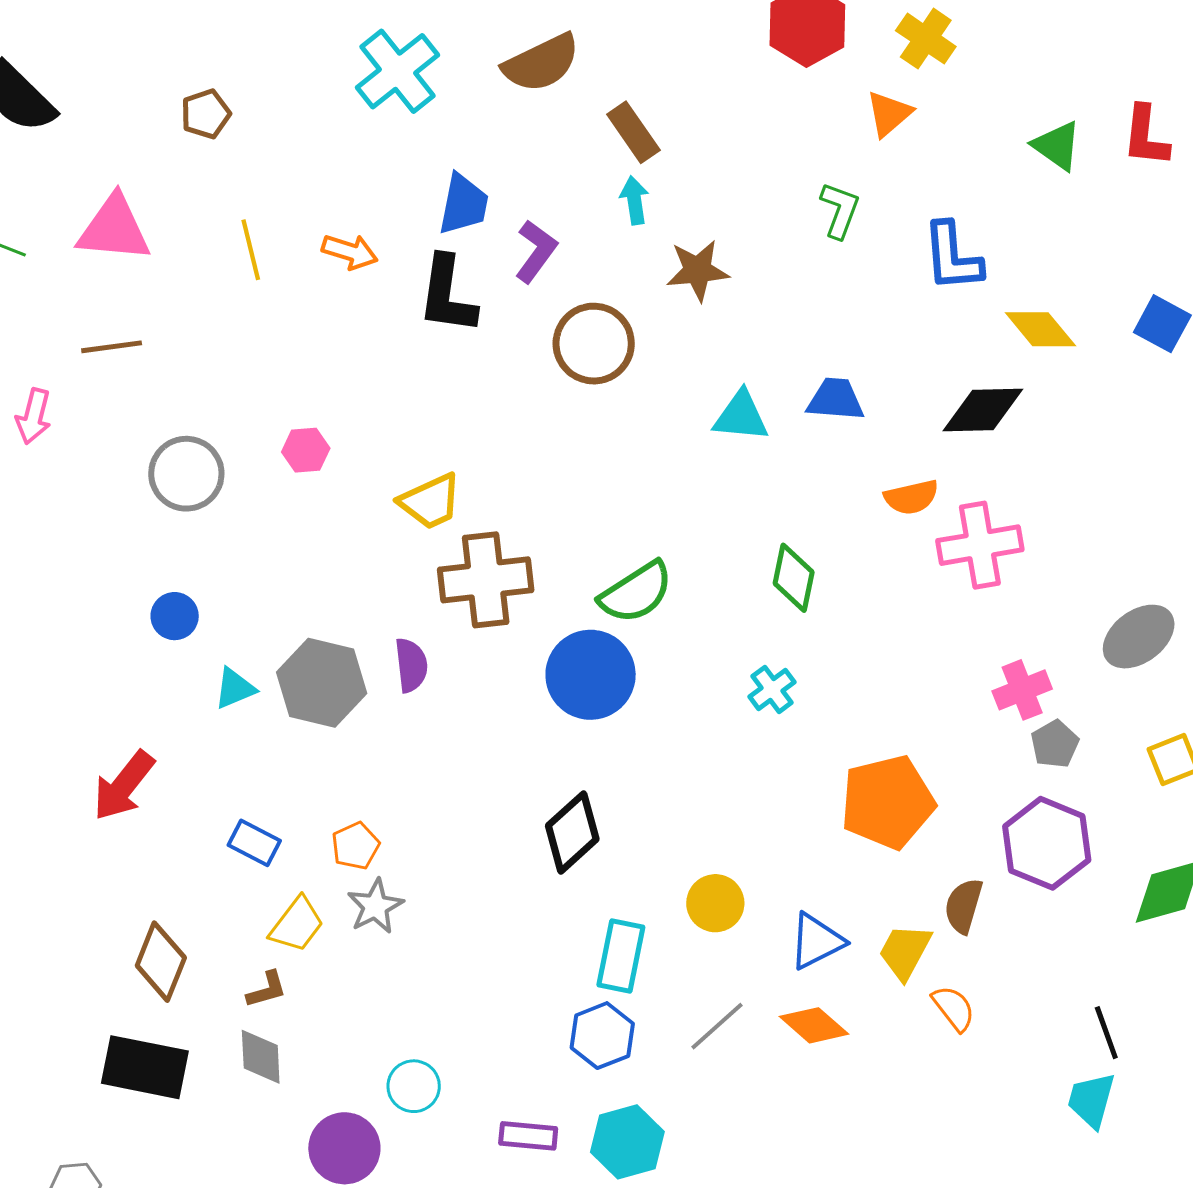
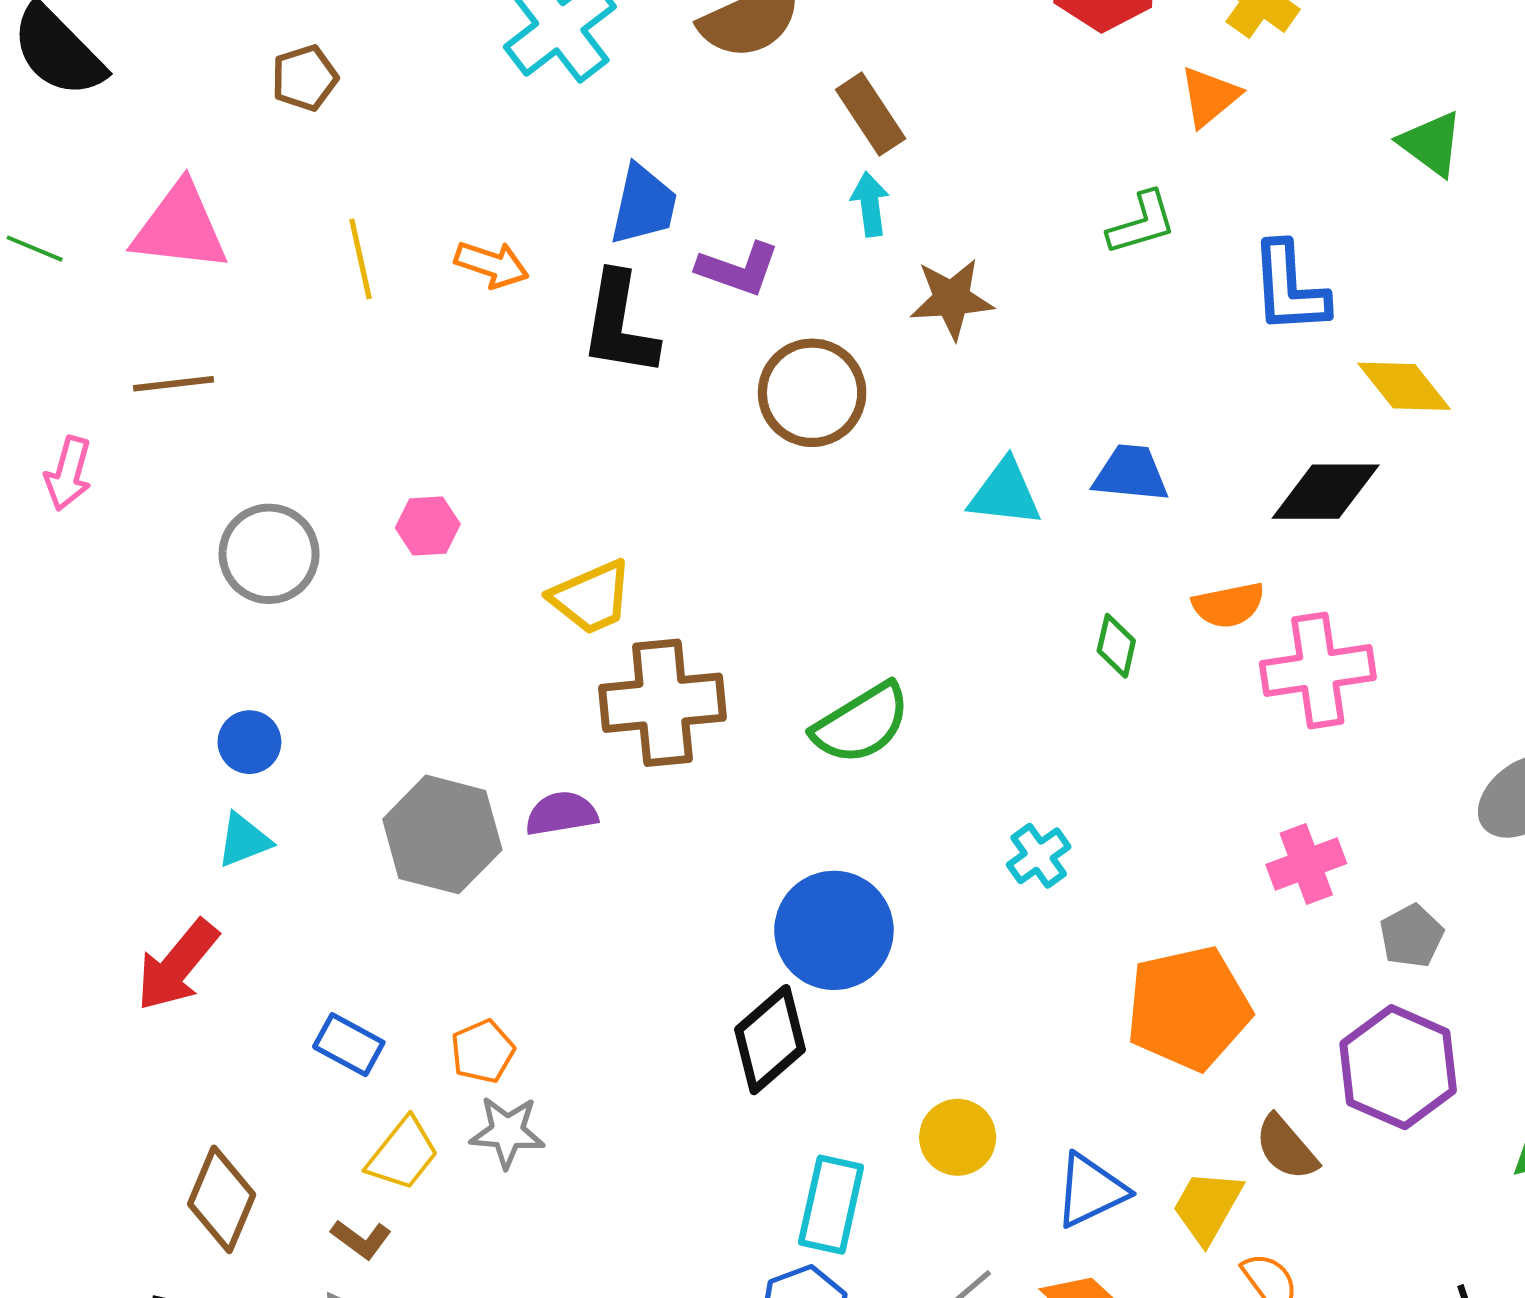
green L-shape: (840, 210) -> (1142, 223), turned 52
purple L-shape: (536, 251) -> (738, 269), turned 72
green diamond: (794, 578) -> (1116, 646), moved, size x0.7
purple semicircle: (411, 665) -> (561, 814), turned -94
blue circle: (591, 675) -> (834, 930), moved
cyan triangle: (235, 688) -> (244, 840), moved
pink cross: (1022, 690) -> (1306, 864), moved
gray star: (375, 906) -> (507, 1132), turned 30
brown semicircle: (964, 906) -> (1286, 1148), turned -58
brown L-shape: (267, 990) -> (361, 1239), turned 51

